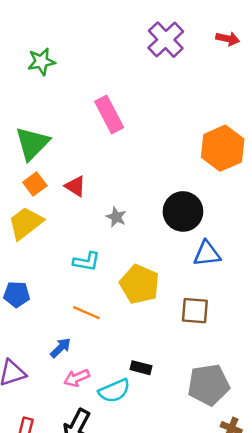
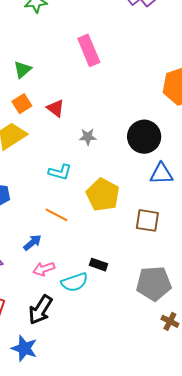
green triangle: (32, 143) -> (22, 70), size x0.6
gray star: (116, 217) -> (88, 137), turned -30

